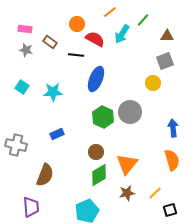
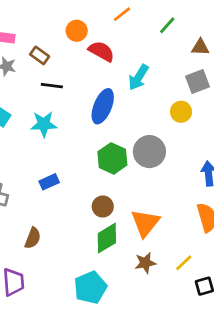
cyan arrow: (122, 34) -> (138, 77), moved
black line: (76, 55) -> (52, 86), moved
brown semicircle: (45, 175) -> (33, 238), size x0.7

